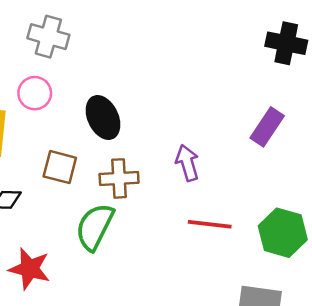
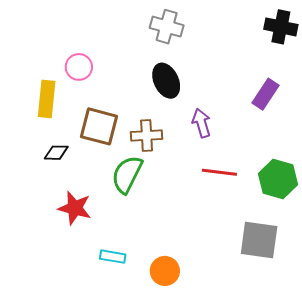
gray cross: (48, 37) -> (167, 27), moved
black ellipse: (103, 118) -> (166, 81), moved
brown square: (60, 167) -> (99, 126), size x1.4

